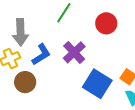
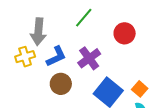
brown circle: (25, 82) -> (61, 84), moved

